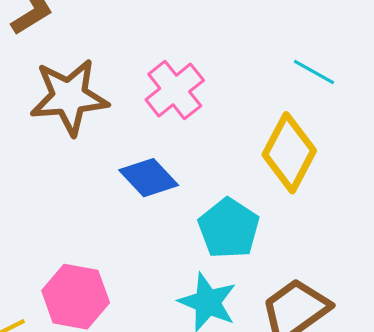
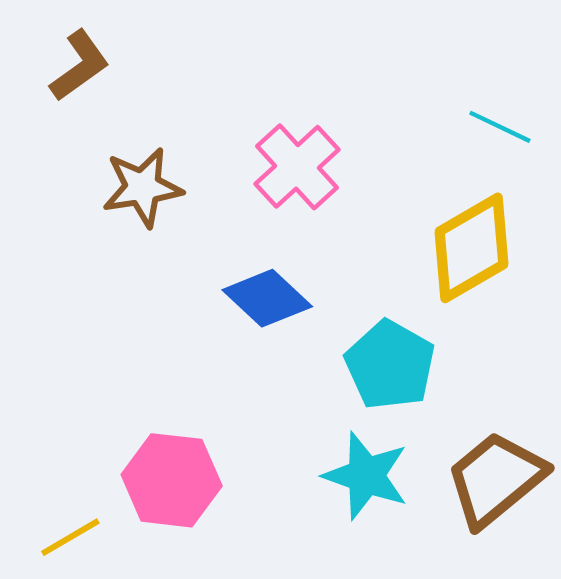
brown star: (69, 97) -> (142, 187), size x0.7
yellow diamond: (289, 153) -> (472, 248), turned 36

